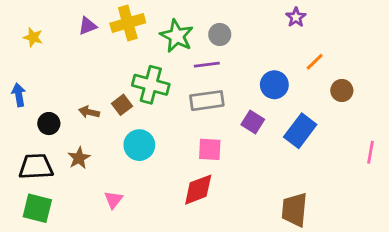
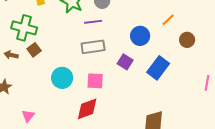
green cross: (151, 85) -> (24, 28), moved
cyan circle: (139, 145) -> (62, 78), moved

